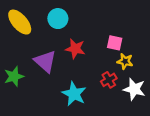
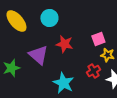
pink square: (115, 43) -> (98, 39), turned -32

